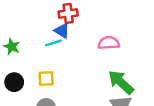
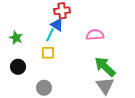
cyan line: (53, 43) -> (50, 35), turned -48
yellow square: (46, 78) -> (48, 53), moved

